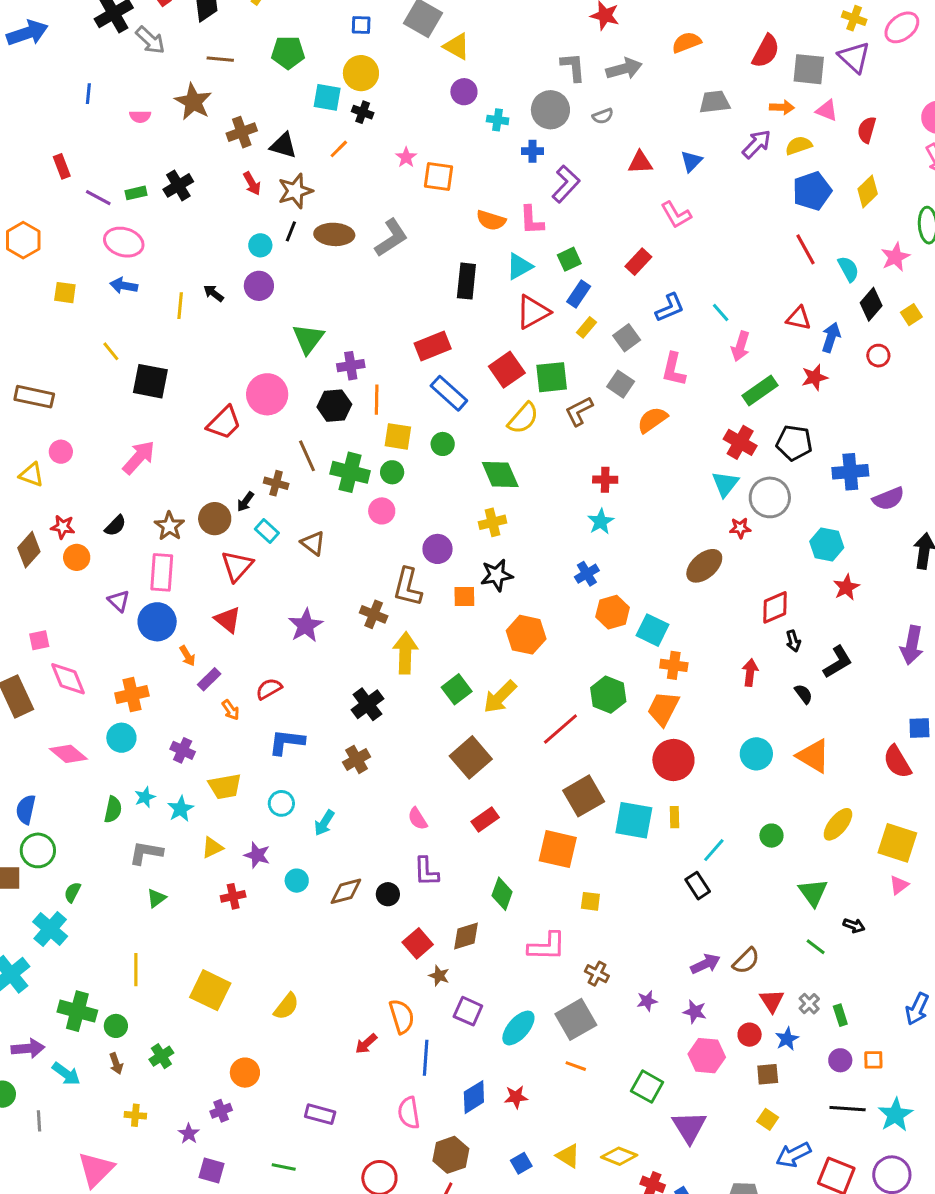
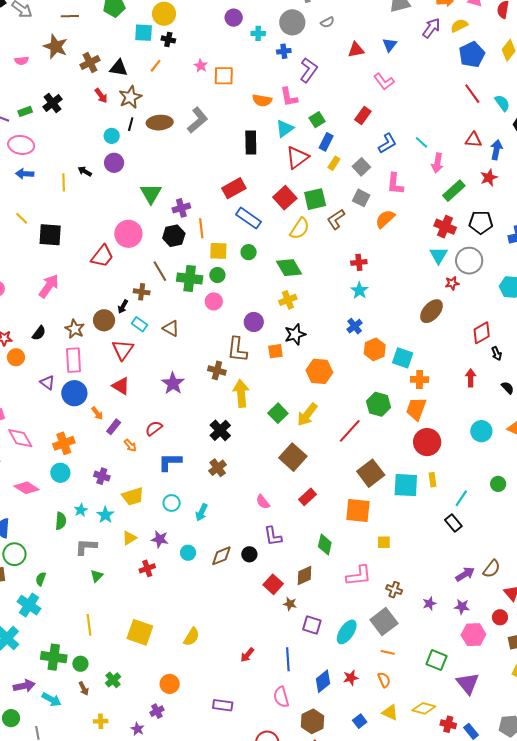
orange semicircle: (402, 1016) -> (384, 680), moved, size x0.7

